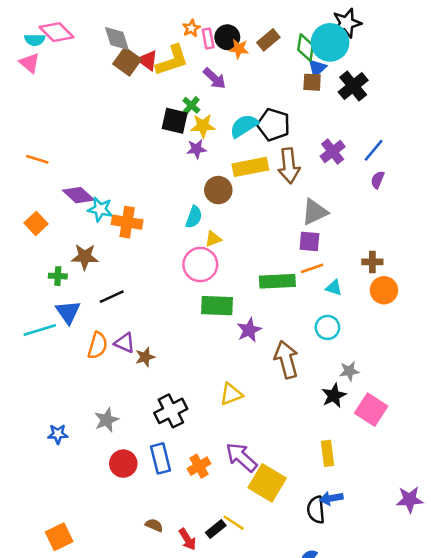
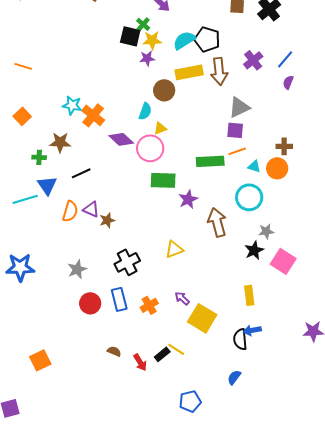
purple diamond: (78, 195) -> (121, 139), moved
orange cross: (127, 222) -> (93, 115), turned 30
orange circle: (384, 290) -> (277, 168), moved
cyan circle: (327, 327) -> (249, 197), size x1.4
blue star: (58, 434) -> (20, 267), moved, size x1.8
purple arrow: (241, 457) -> (182, 298), size x0.6

